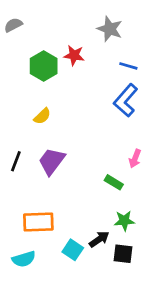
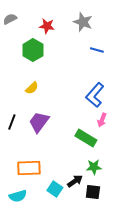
red star: (74, 55) -> (47, 26), moved
blue L-shape: (126, 100) -> (95, 95), moved
green rectangle: (114, 182) -> (86, 138), size x1.5

